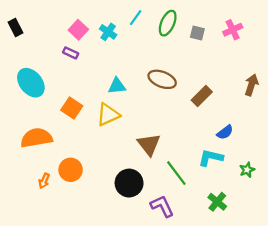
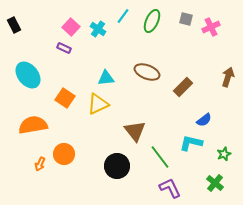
gray square: (197, 33) -> (186, 19), moved
green cross: (217, 202) -> (215, 183), moved
purple L-shape: (162, 206) -> (170, 188), moved

